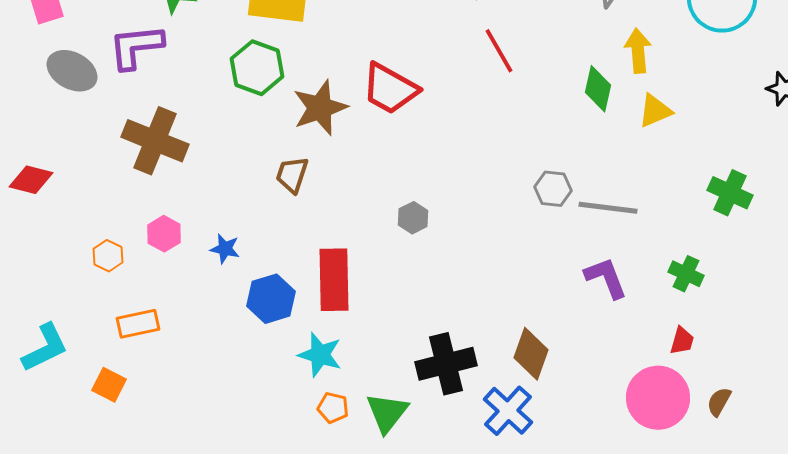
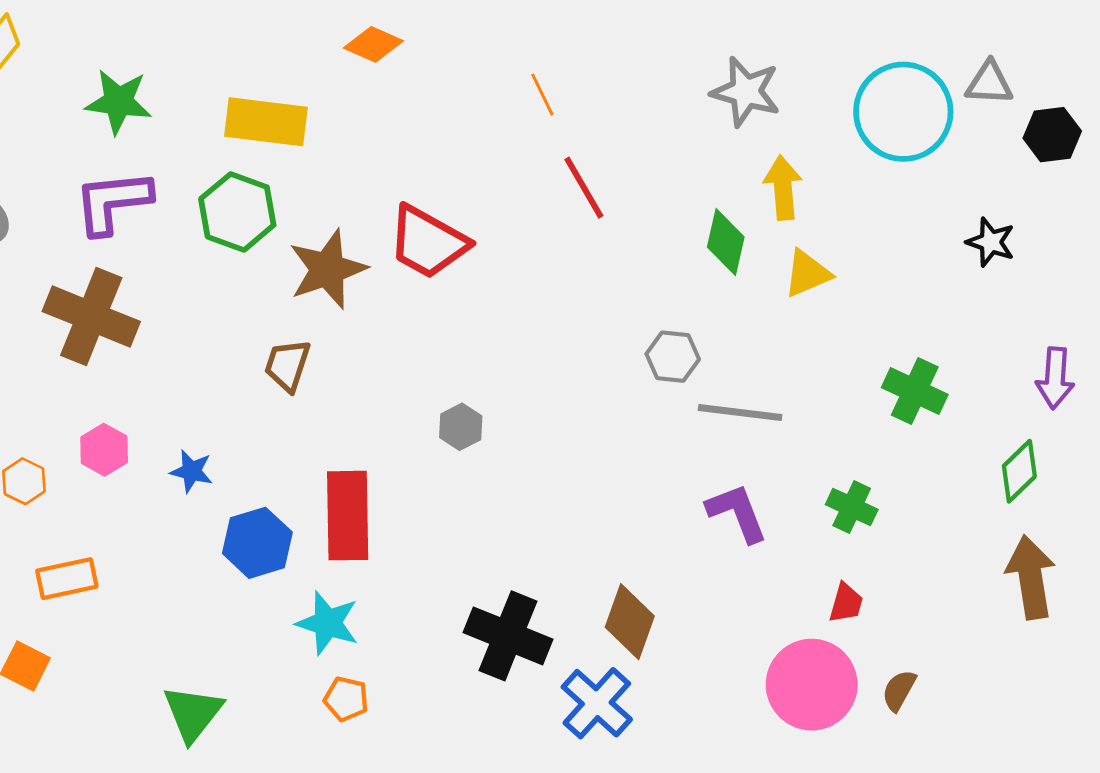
purple L-shape: (136, 47) -> (113, 202), moved
gray hexagon: (553, 189) -> (673, 357), moved
black cross: (446, 364) -> (508, 636), turned 36
green triangle: (387, 413) -> (193, 713), moved

